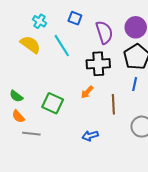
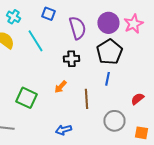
black cross: (98, 64) -> (71, 59), size x0.7

